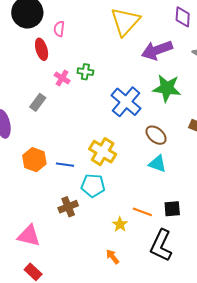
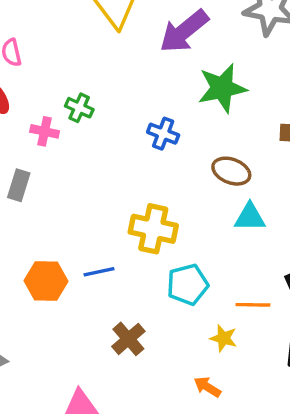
green cross: (85, 72) -> (79, 108), turned 35
blue cross: (126, 102) -> (163, 134), size x0.6
cyan pentagon: (93, 185) -> (188, 284), moved
orange arrow: (113, 257) -> (207, 387), moved

